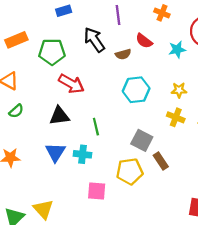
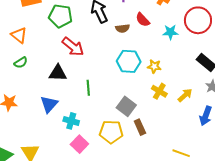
yellow star: (179, 90) -> (154, 66), moved
cyan cross: (83, 154) -> (71, 121), moved
pink square: (97, 191) -> (79, 144), turned 30

